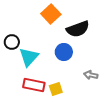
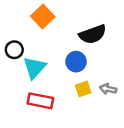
orange square: (51, 14) -> (43, 16), moved
yellow square: (56, 89) -> (83, 89), moved

